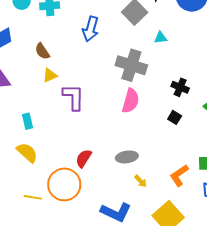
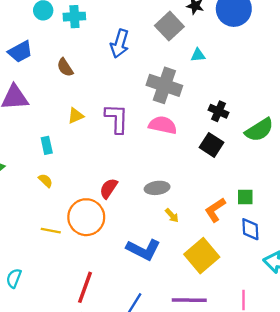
yellow triangle: (50, 75) -> (76, 116), moved
purple L-shape: (73, 97) -> (117, 118), moved
pink semicircle: (131, 101) -> (163, 125), turned -95
black square: (175, 117) -> (211, 145), size x1.5
yellow semicircle: (27, 153) -> (45, 181), size x0.6

